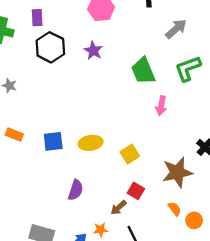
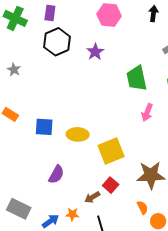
yellow square: (130, 154) -> (111, 151), size x1.5

